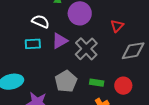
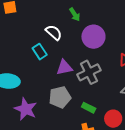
purple triangle: (60, 41) -> (64, 68), moved
cyan rectangle: (33, 44) -> (40, 52), turned 42

